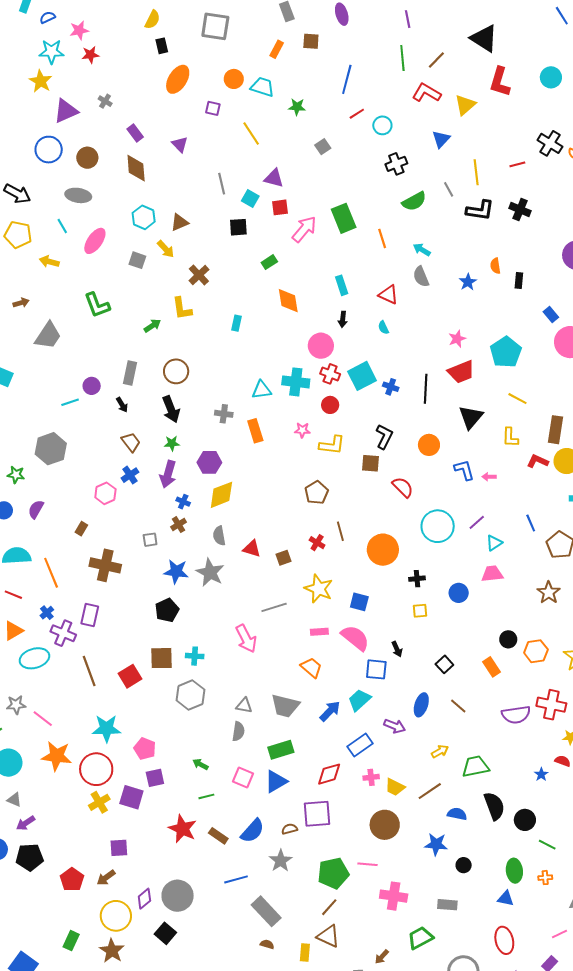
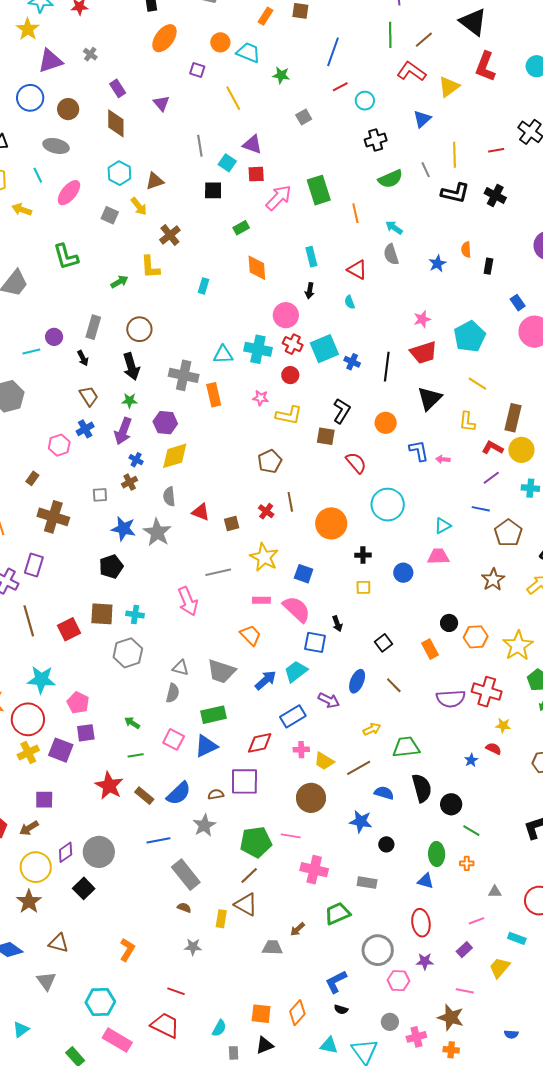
gray cross: (224, 414) -> (184, 375), size x1.6
purple line: (477, 522) -> (491, 478), moved
blue line: (531, 523) -> (481, 509), turned -60

